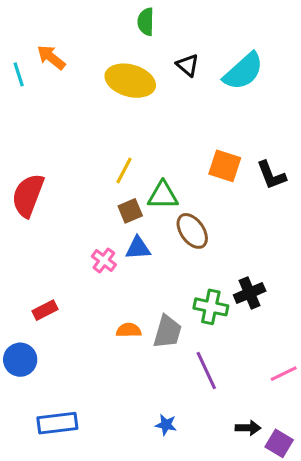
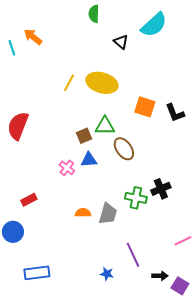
cyan semicircle: (243, 71) -> (154, 25), moved
yellow ellipse: (130, 81) -> (102, 83), moved
yellow line: (124, 171) -> (69, 83), moved
purple line: (206, 370) -> (133, 255), moved

